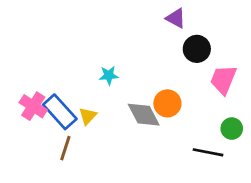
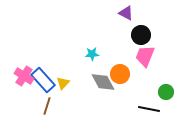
cyan star: (109, 75) -> (92, 54), moved
pink trapezoid: (223, 80) -> (145, 56), moved

